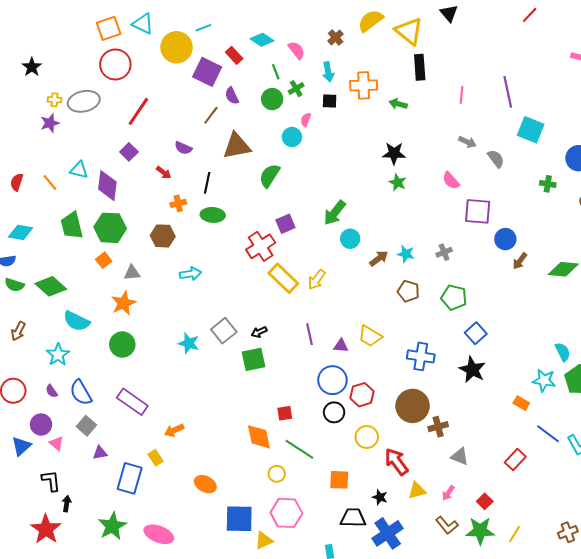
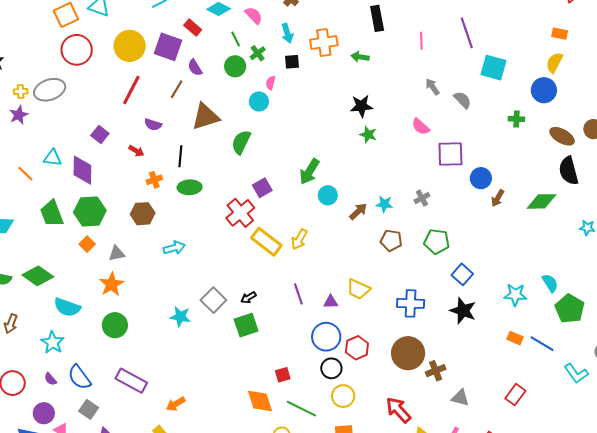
yellow circle: (177, 47) -> (130, 46), moved
red line: (138, 111) -> (131, 90), moved
gray arrow: (467, 142) -> (432, 87), turned -144
cyan star: (544, 380) -> (515, 295), moved
blue line: (548, 434) -> (542, 344), moved
yellow circle: (367, 437) -> (343, 396), moved

